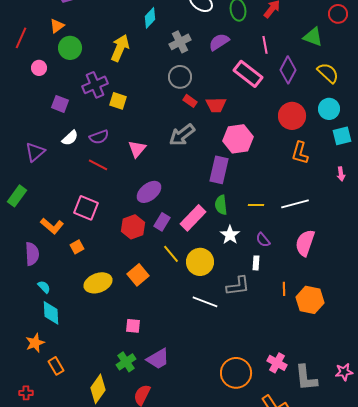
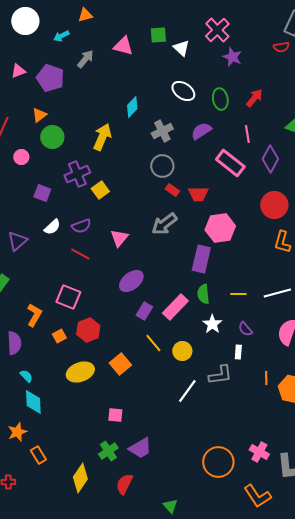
yellow square: (118, 101) -> (100, 190), turned 36
orange L-shape: (52, 226) -> (34, 315), turned -100
red hexagon: (133, 227) -> (88, 330), moved
yellow circle: (200, 262) -> (182, 351), size x0.7
white line: (205, 302) -> (187, 391), turned -75

